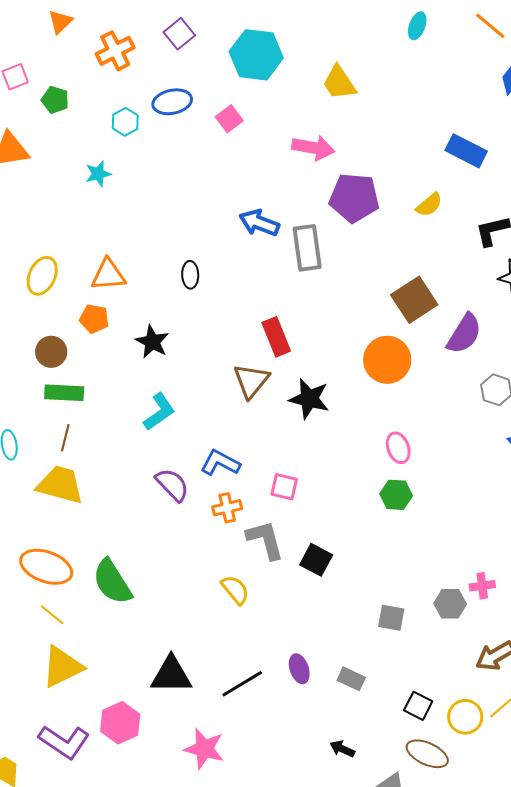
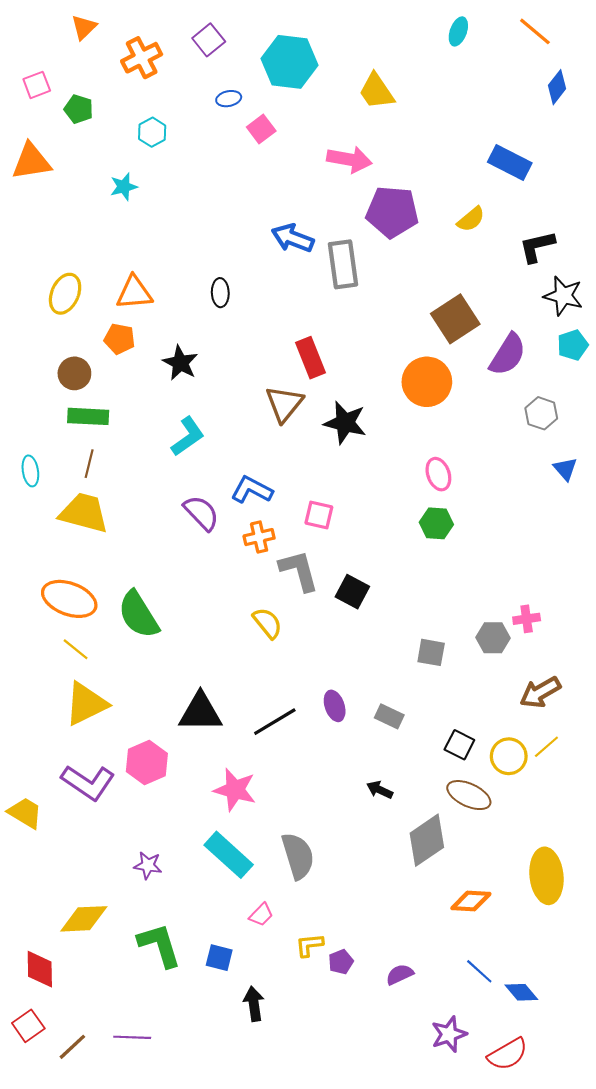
blue ellipse: (172, 102) -> (229, 99), moved, size x0.6

